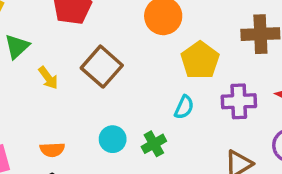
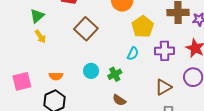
yellow arrow: (48, 78) -> (40, 36), moved

